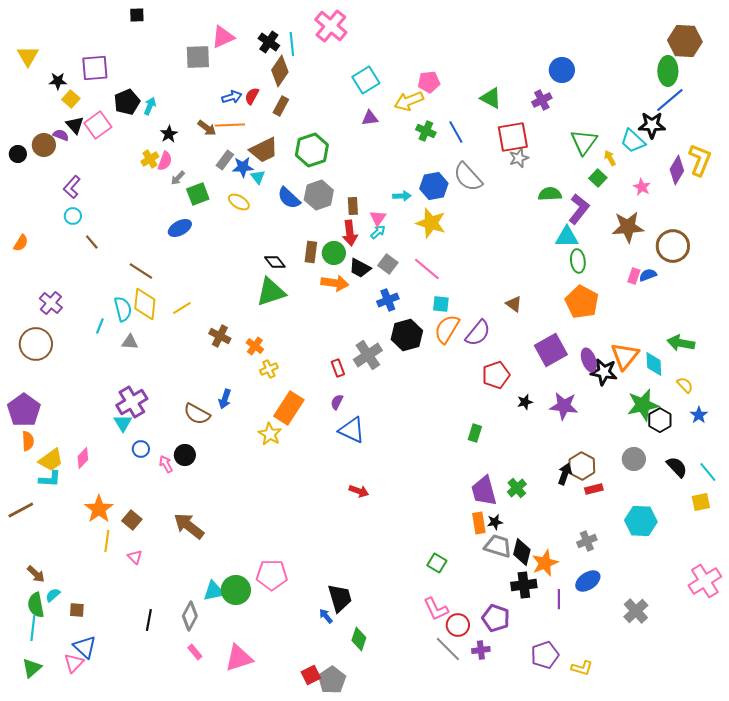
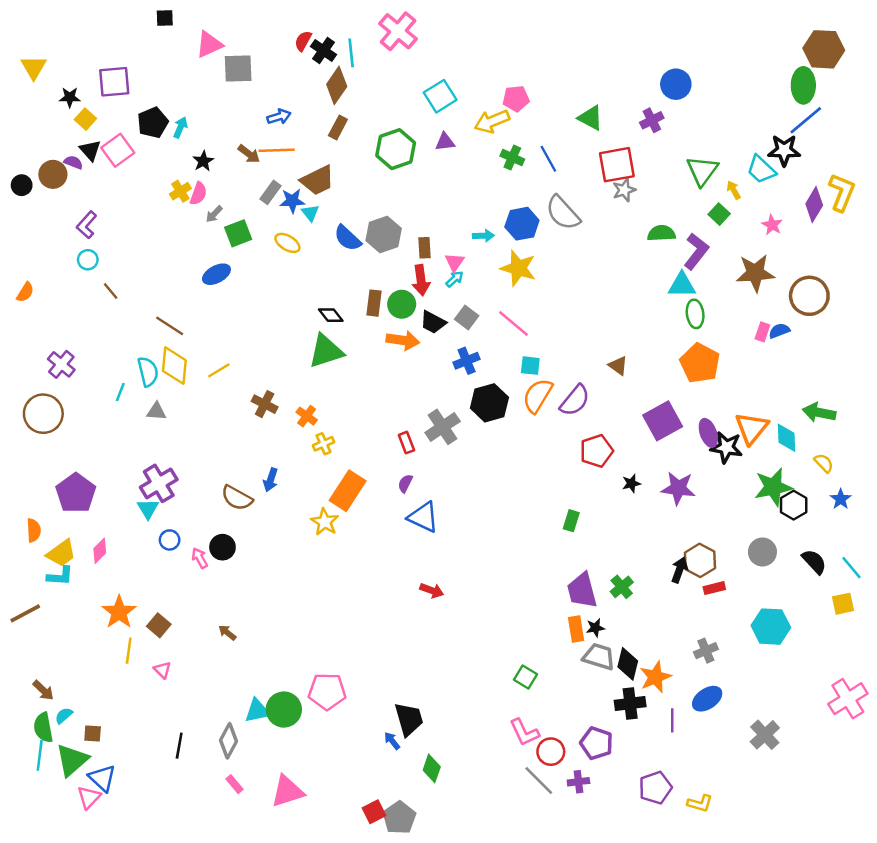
pink triangle: (223, 37) -> (209, 44), moved
red semicircle: (252, 96) -> (303, 41), moved
green hexagon: (312, 150) -> (396, 149), moved
purple pentagon: (24, 410) -> (76, 493), moved
brown arrow: (189, 526) -> (227, 633), size x0.5
green triangle: (32, 668) -> (72, 760), moved, size x1.4

